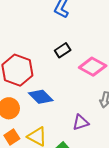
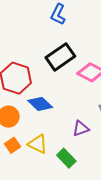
black rectangle: (63, 50) -> (60, 57), size x1.8

